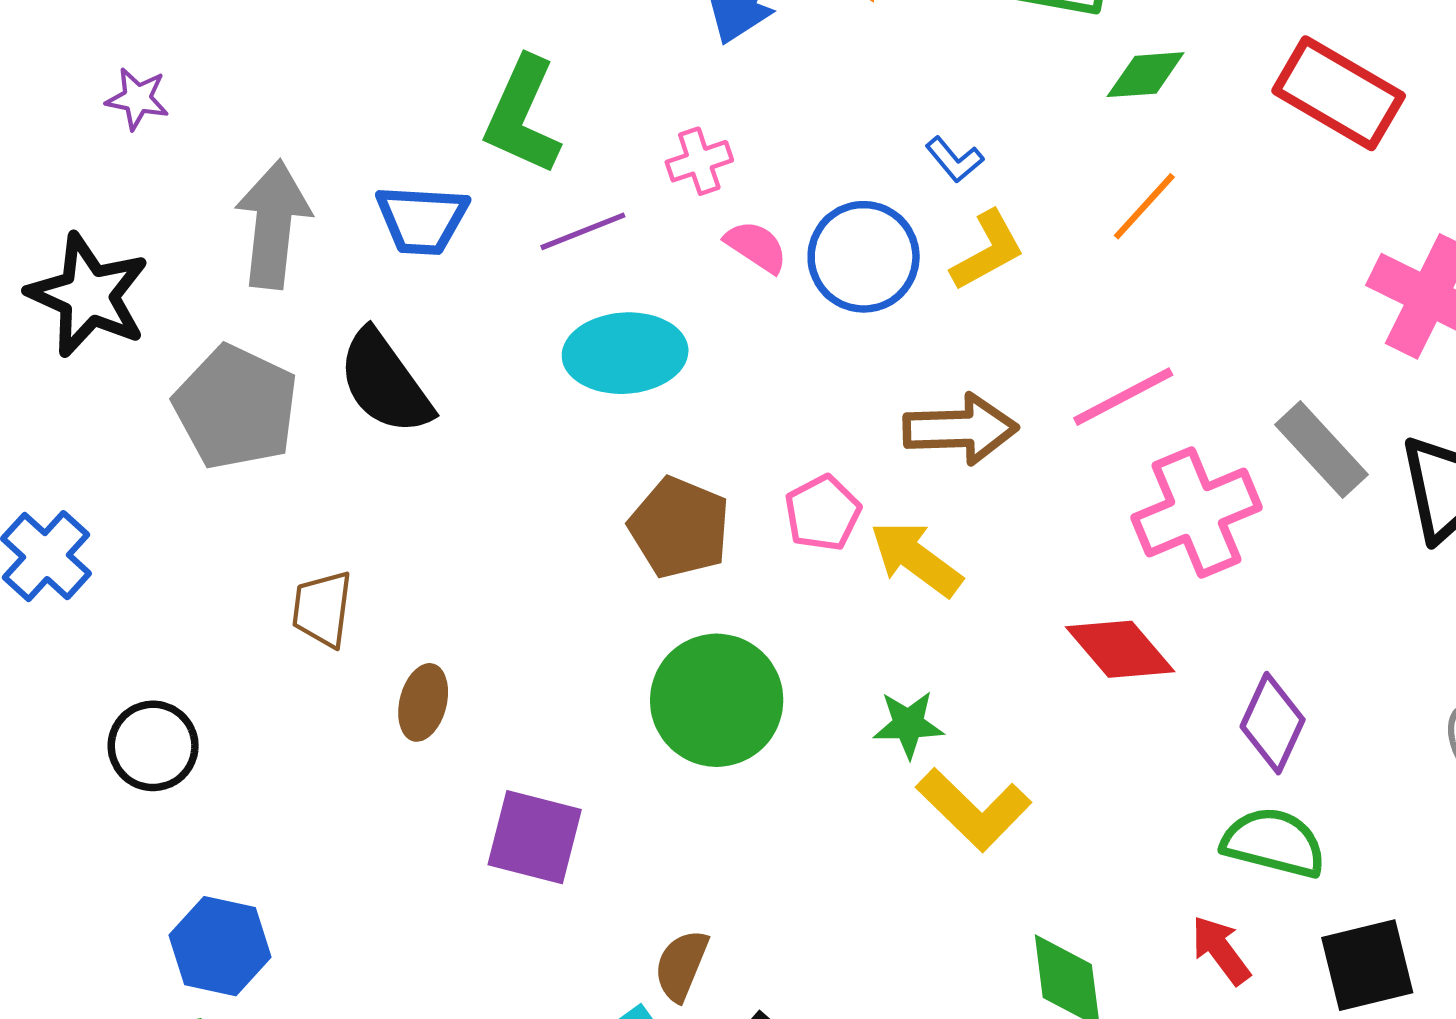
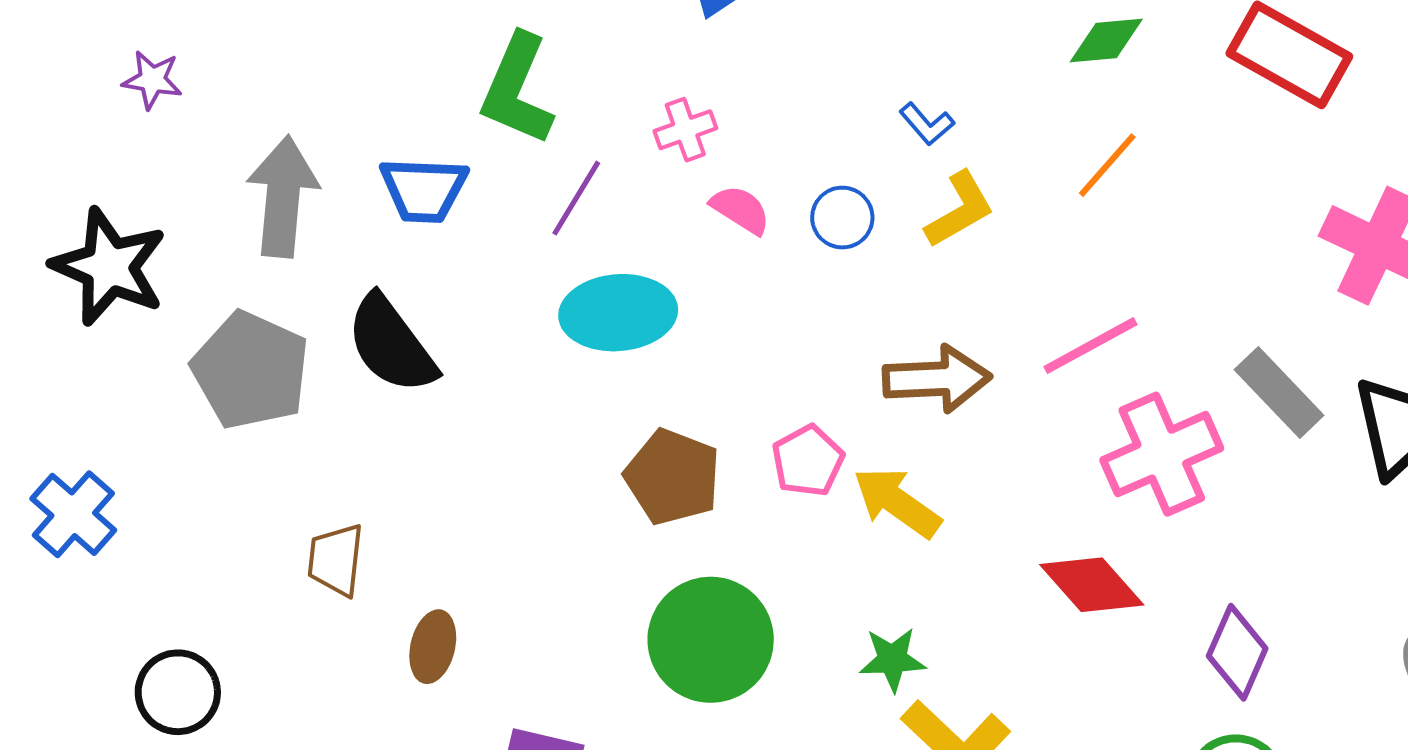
purple line: (583, 231) -> (576, 198), turned -36
blue circle: (864, 257) -> (842, 218), size x0.6

